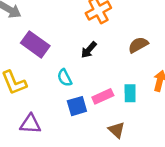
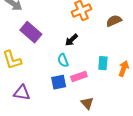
brown semicircle: (138, 45) -> (114, 21), moved
cyan semicircle: (65, 78) -> (63, 60), moved
cyan rectangle: (130, 93) -> (103, 63), moved

